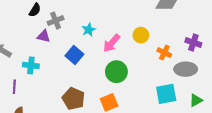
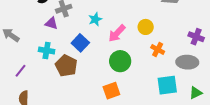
orange cross: (164, 53) -> (158, 49), moved
cyan cross: (31, 65) -> (47, 50), moved
purple line: (14, 87) -> (20, 71), turned 32
brown pentagon: (73, 99) -> (66, 66), moved

